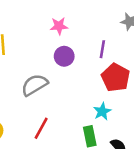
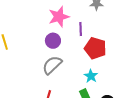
pink star: (59, 26) -> (59, 17), moved, size x1.5
gray semicircle: (34, 85) -> (52, 65), moved

